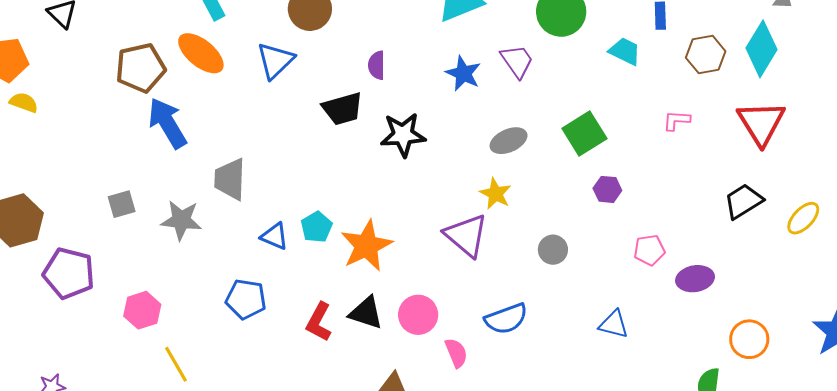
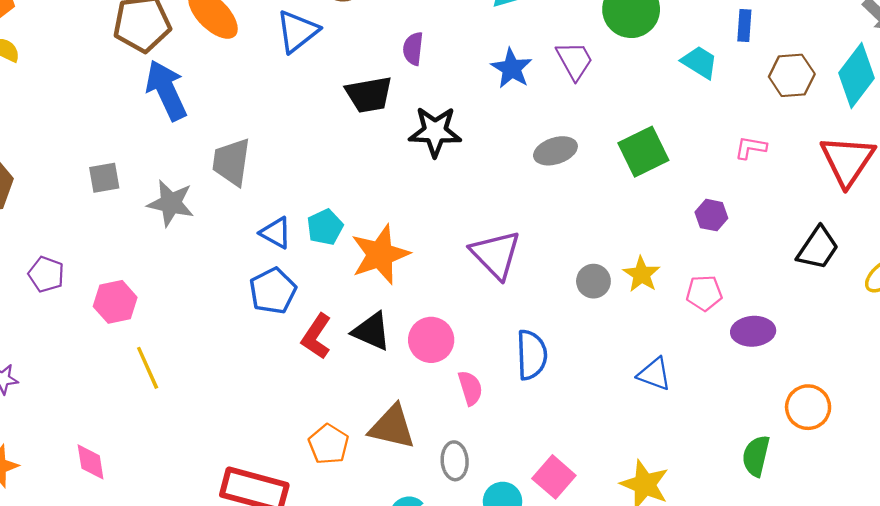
purple hexagon: (607, 189) -> (711, 215), moved
yellow star: (495, 194) -> (642, 274), moved
black trapezoid: (743, 201) -> (818, 248), turned 150
purple pentagon: (69, 273) -> (46, 274), moved, size x0.6
blue pentagon: (246, 299) -> (273, 291), moved, turned 30
blue semicircle: (506, 319) -> (532, 355), turned -78

